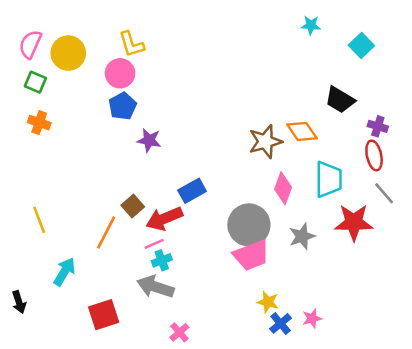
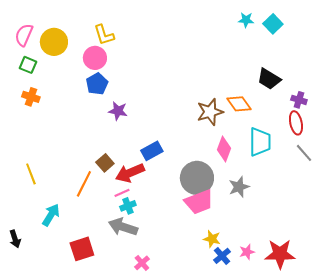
cyan square: (361, 45) -> (273, 24), moved
red star: (354, 222) -> (280, 254), moved

